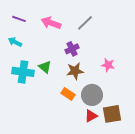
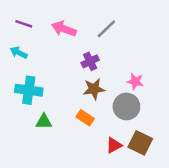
green triangle: (45, 67) -> (44, 122), moved, turned -40
gray circle: (92, 95) -> (126, 106), moved
brown square: (112, 114) -> (140, 143), turned 36

